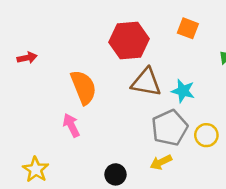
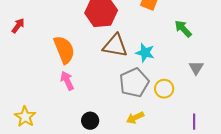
red arrow: (27, 58) -> (18, 26), turned -42
pink arrow: (71, 125) -> (67, 81), moved
yellow arrow: (161, 162) -> (135, 118), moved

